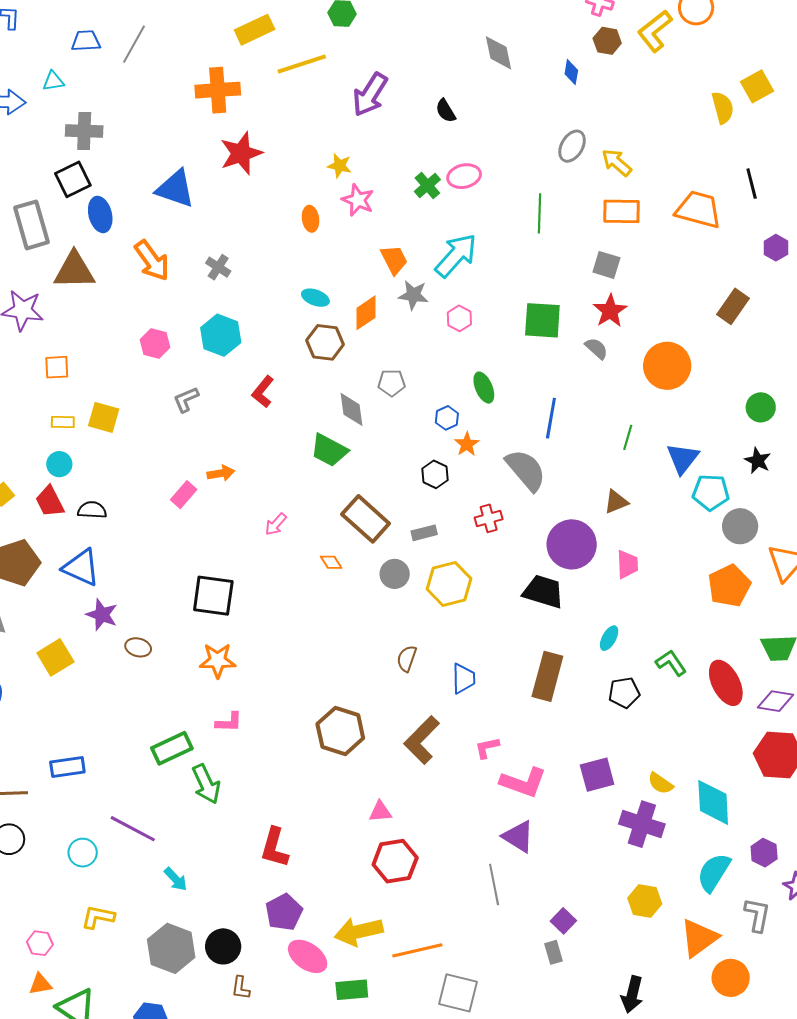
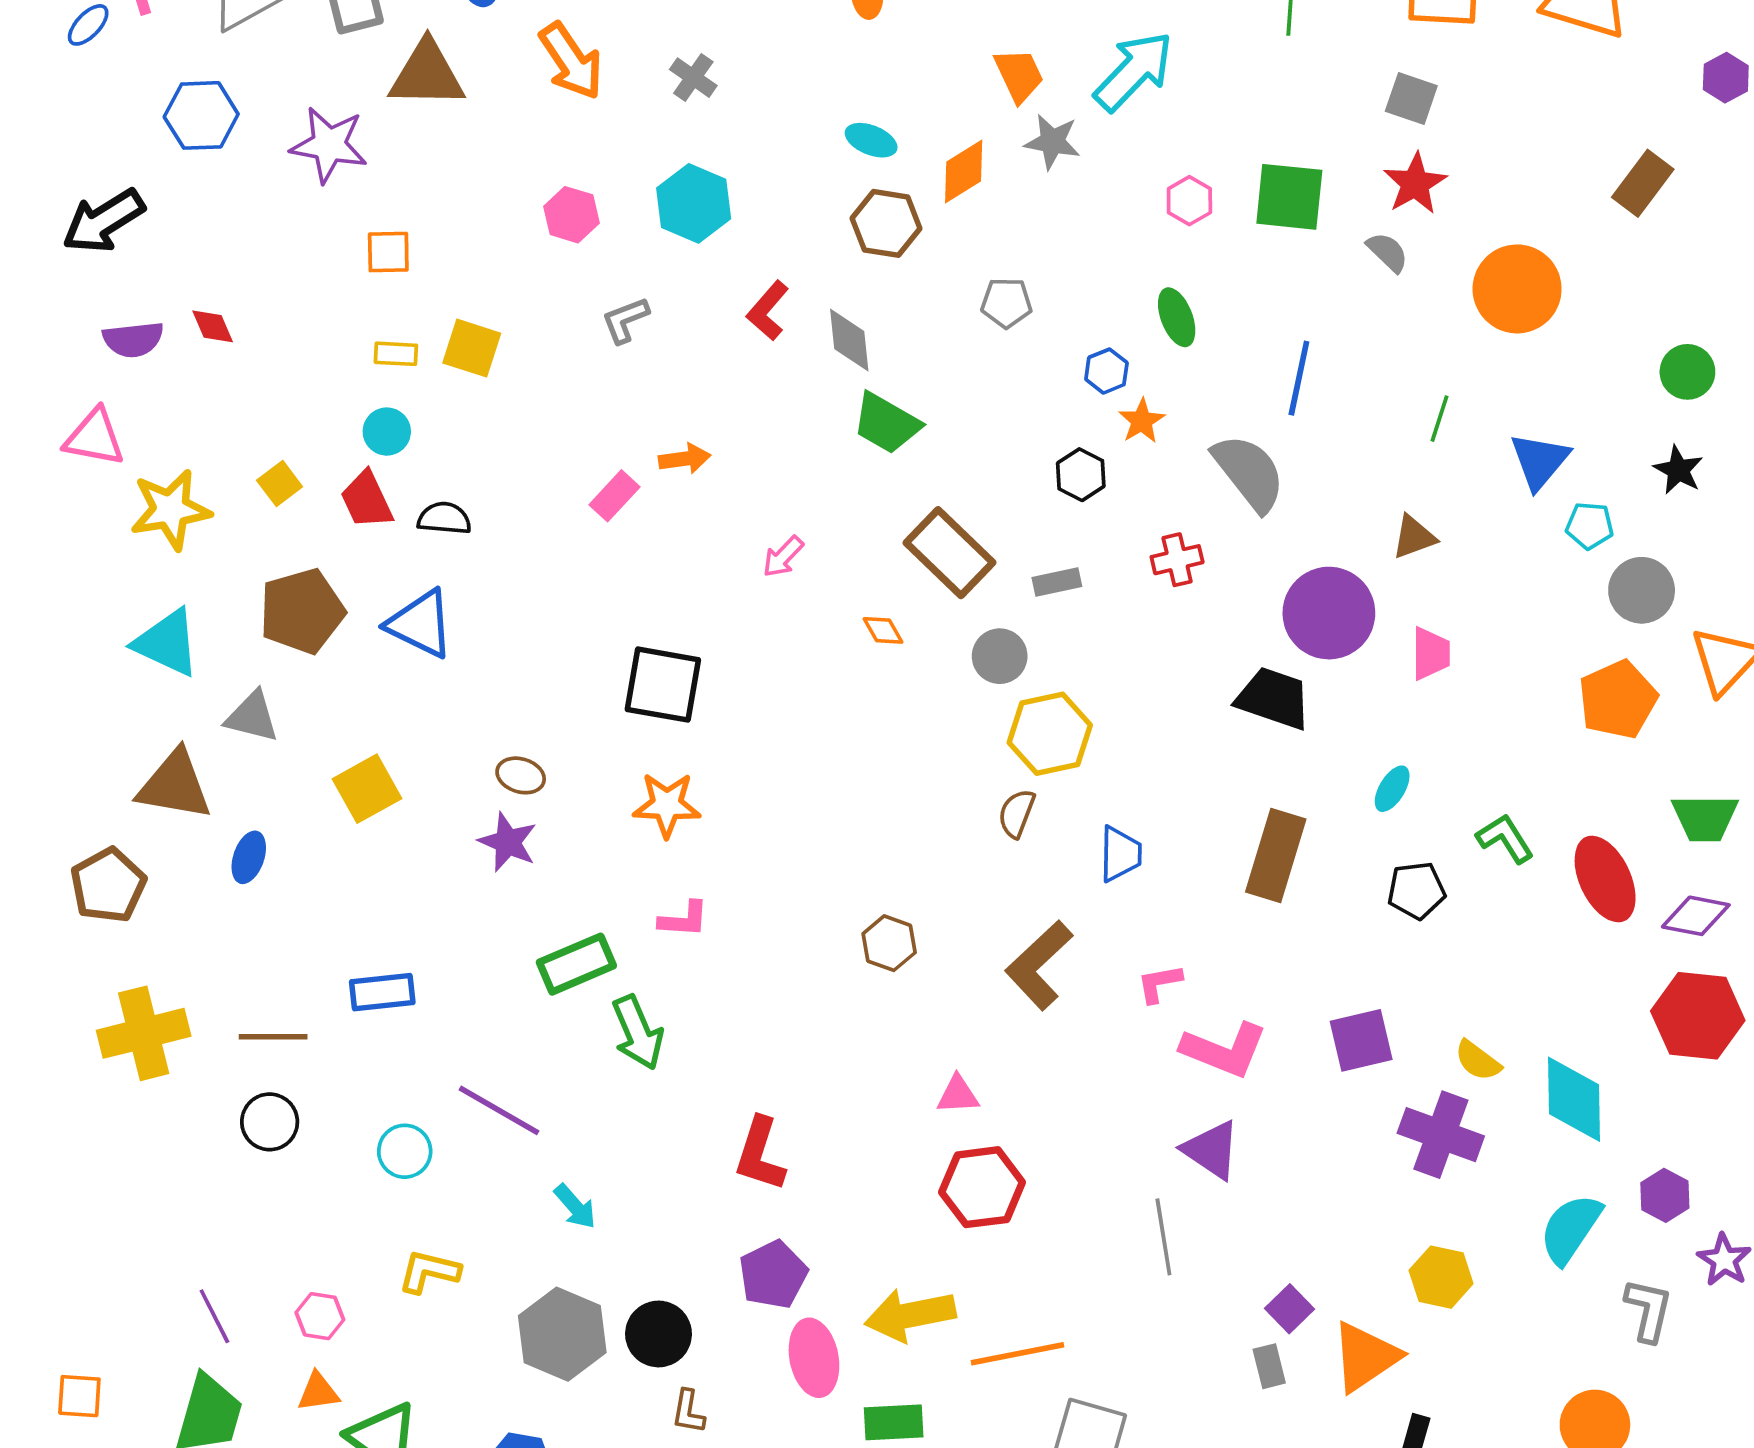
pink hexagon: (459, 318) -> (1189, 201), moved
gray diamond: (352, 409) -> (849, 340), moved
cyan pentagon: (711, 492) -> (1590, 526), size x0.7
yellow hexagon: (449, 584) -> (1050, 734), moved
purple star: (102, 615) -> (508, 842), moved
brown hexagon: (340, 731) -> (889, 943), size x0.6
orange triangle: (699, 938) -> (1365, 1357), moved
pink ellipse: (308, 956) -> (814, 1358), turned 42

